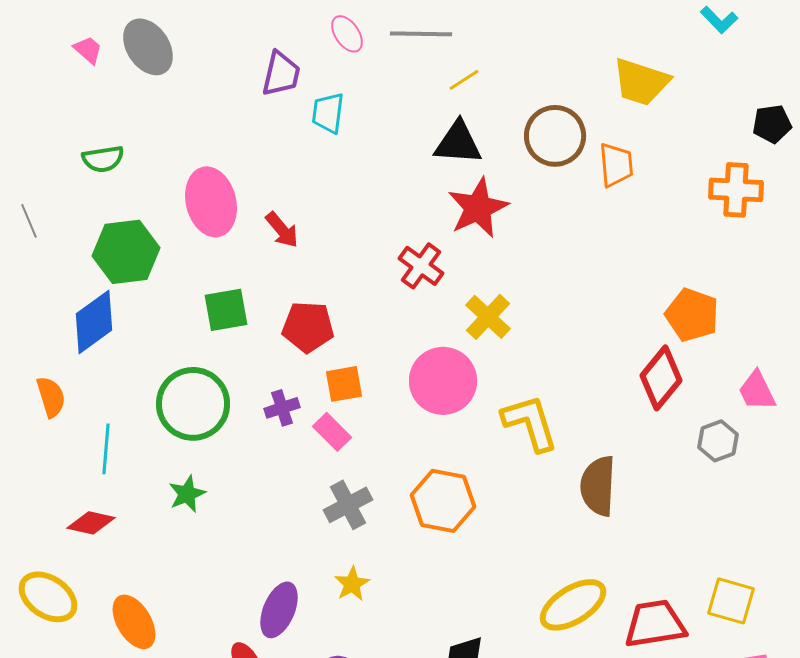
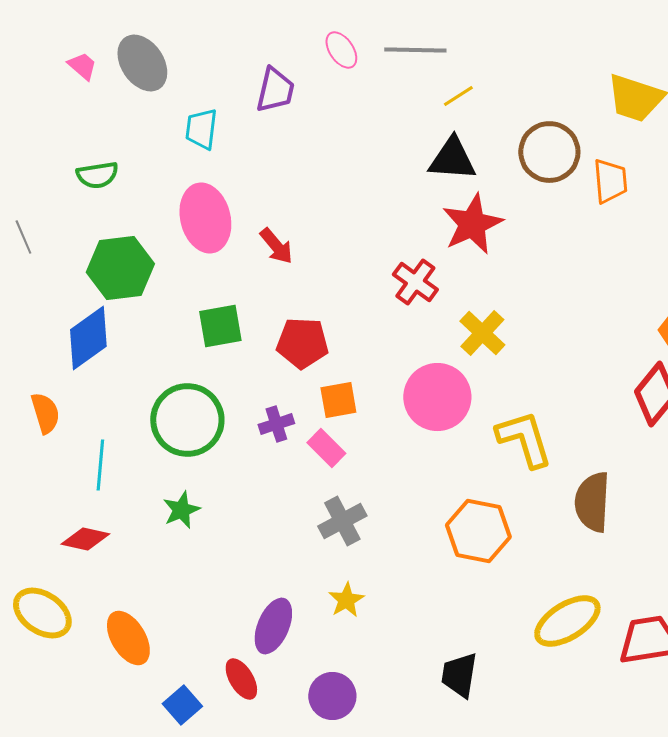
cyan trapezoid: (328, 113) -> (201, 129), moved
orange hexagon: (443, 501) -> (478, 531), moved

